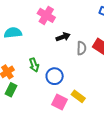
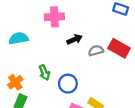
pink cross: (46, 15) -> (54, 17), turned -30
gray semicircle: (82, 48) -> (96, 51), turned -104

